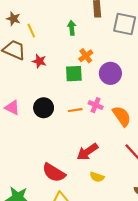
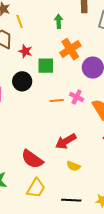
orange cross: (86, 56) -> (70, 49), size x1.5
green square: (74, 74) -> (46, 66), moved
black circle: (44, 108) -> (22, 81), moved

